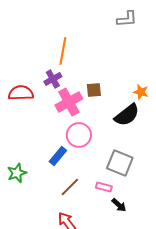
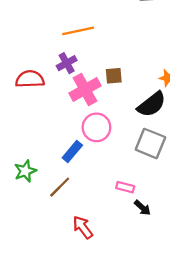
orange line: (63, 51) -> (78, 31), turned 68
gray square: (120, 163) -> (150, 143), moved
brown line: (70, 187) -> (60, 187), moved

